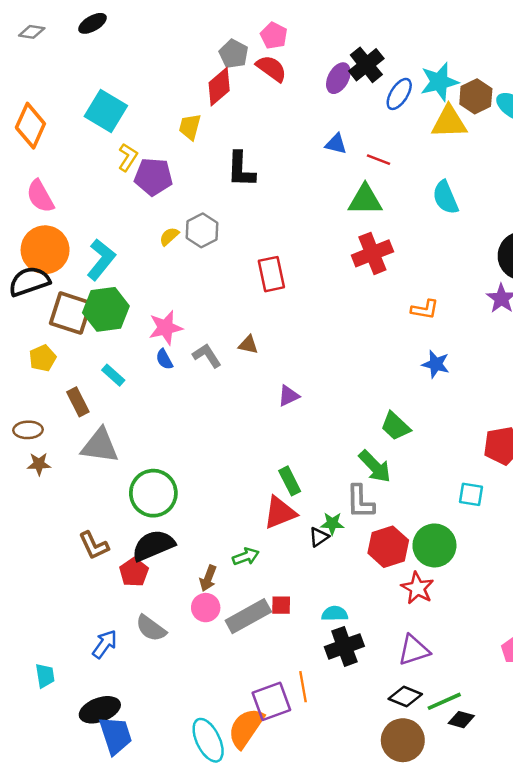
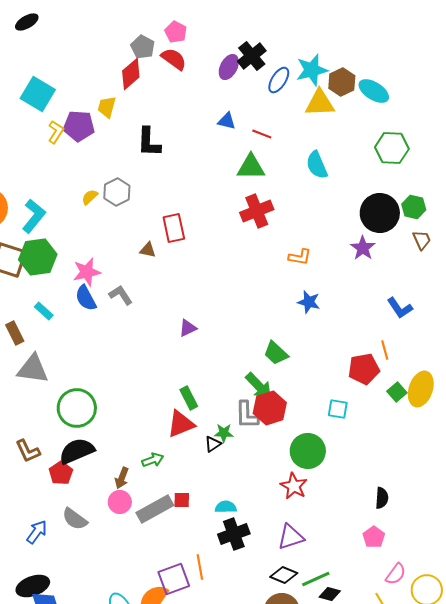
purple pentagon: (153, 177) -> (79, 126), moved
brown triangle: (248, 345) -> (148, 250), moved
blue semicircle: (164, 359) -> (86, 298), size x1.5
red hexagon: (388, 547) -> (270, 408), moved

